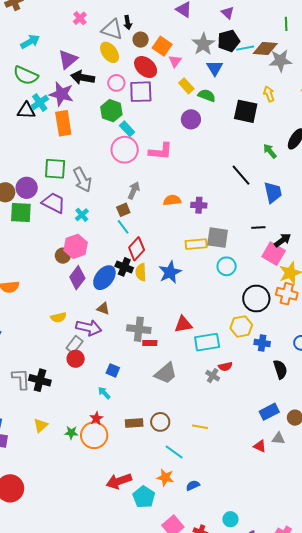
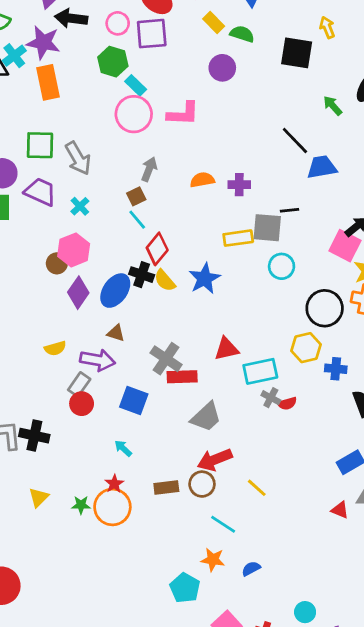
blue trapezoid: (273, 192) -> (322, 167), moved, turned -85
black line: (258, 227) -> (289, 210), moved
yellow semicircle: (141, 272) -> (165, 281), turned -36
gray cross: (139, 329) -> (166, 359), turned 30
red rectangle: (150, 343) -> (182, 377), size x1.5
blue square: (113, 370) -> (134, 401), moved, size x1.5
gray cross: (213, 376) -> (271, 398), moved
yellow line: (200, 427) -> (257, 488), turned 35
red arrow: (119, 481) -> (215, 460), moved

